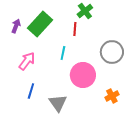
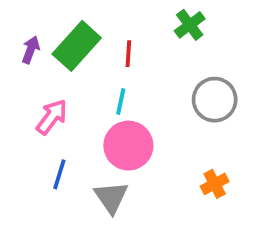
green cross: (85, 11) -> (190, 25), moved
red line: (75, 29) -> (128, 54), moved
pink circle: (83, 75) -> (128, 146), moved

